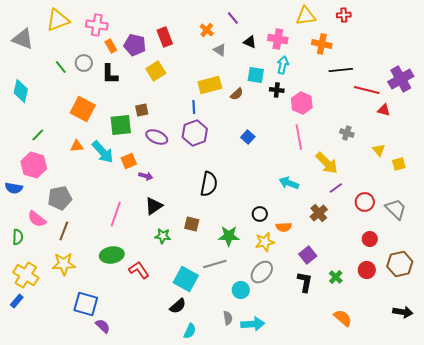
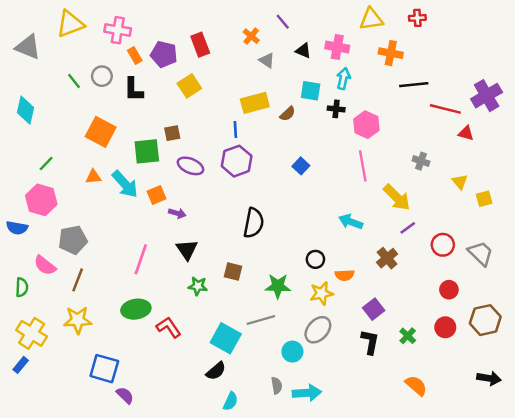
black triangle: (154, 206) -> (187, 250), turned -30

